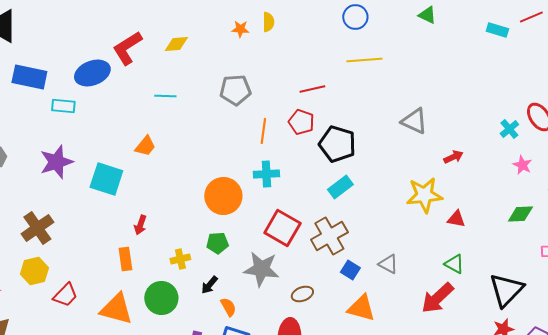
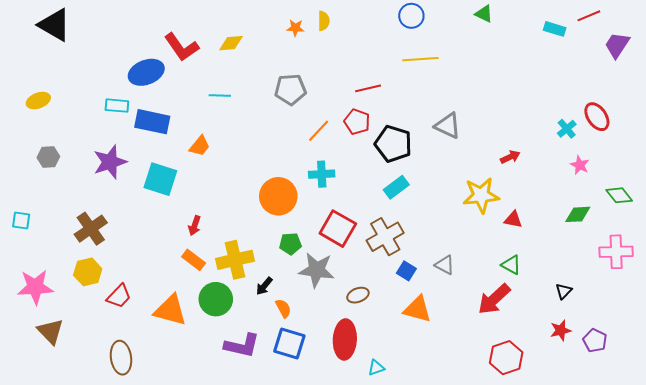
red L-shape: (127, 48) -> (181, 47), turned -93
blue rectangle: (29, 77) -> (152, 122), moved
gray triangle: (414, 121) -> (448, 126), moved
orange line: (263, 131) -> (319, 131), turned 35
green pentagon: (217, 243) -> (290, 244), moved
orange rectangle: (125, 259) -> (194, 260), moved, turned -45
yellow cross: (180, 259) -> (235, 260), size x1.8
black triangle: (506, 290) -> (564, 291), size x0.5

